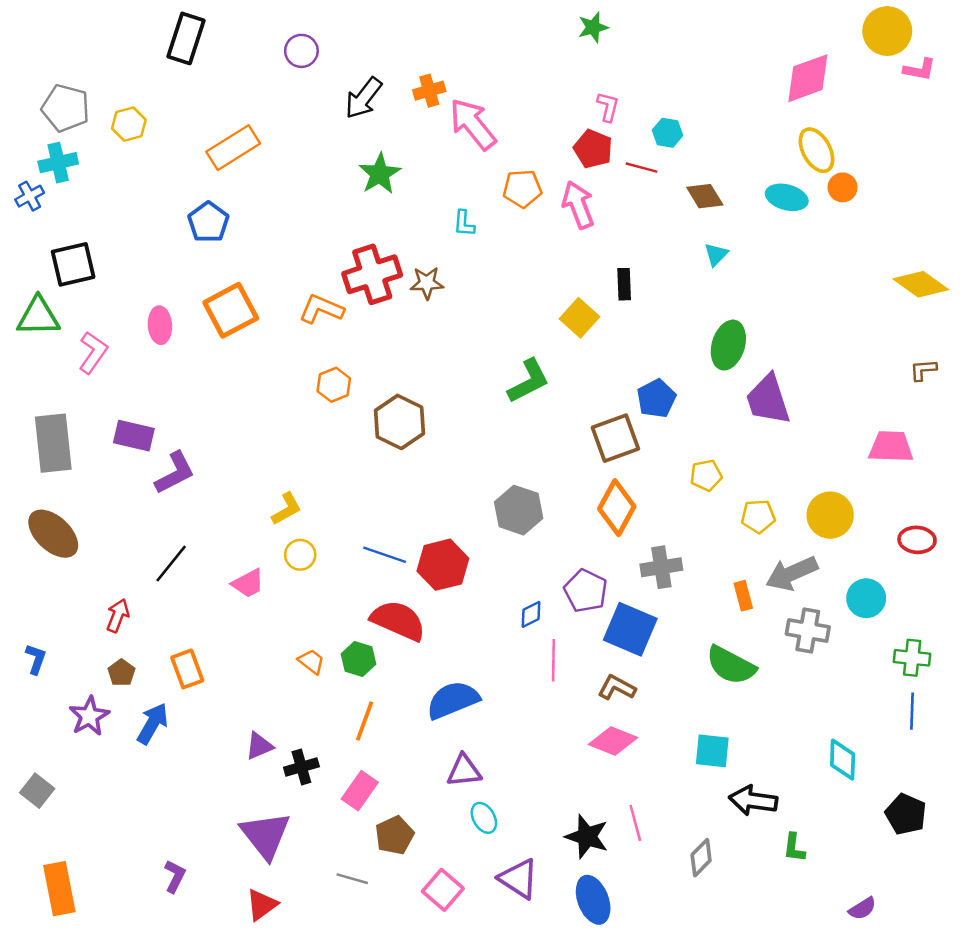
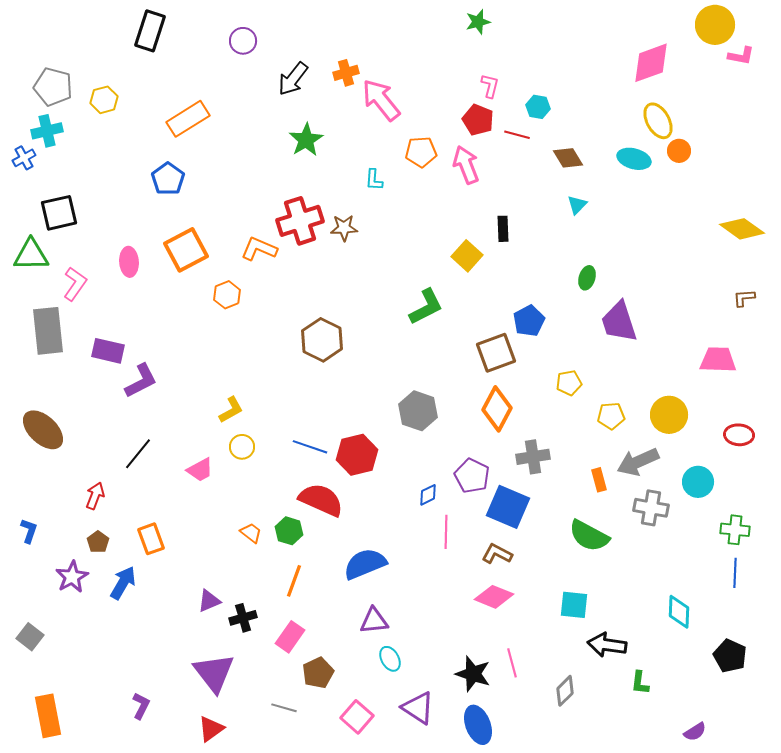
green ellipse: (728, 345) -> (587, 278), size x0.6
orange hexagon: (334, 385) -> (227, 295), moved
gray rectangle: (53, 443) -> (48, 331), moved

